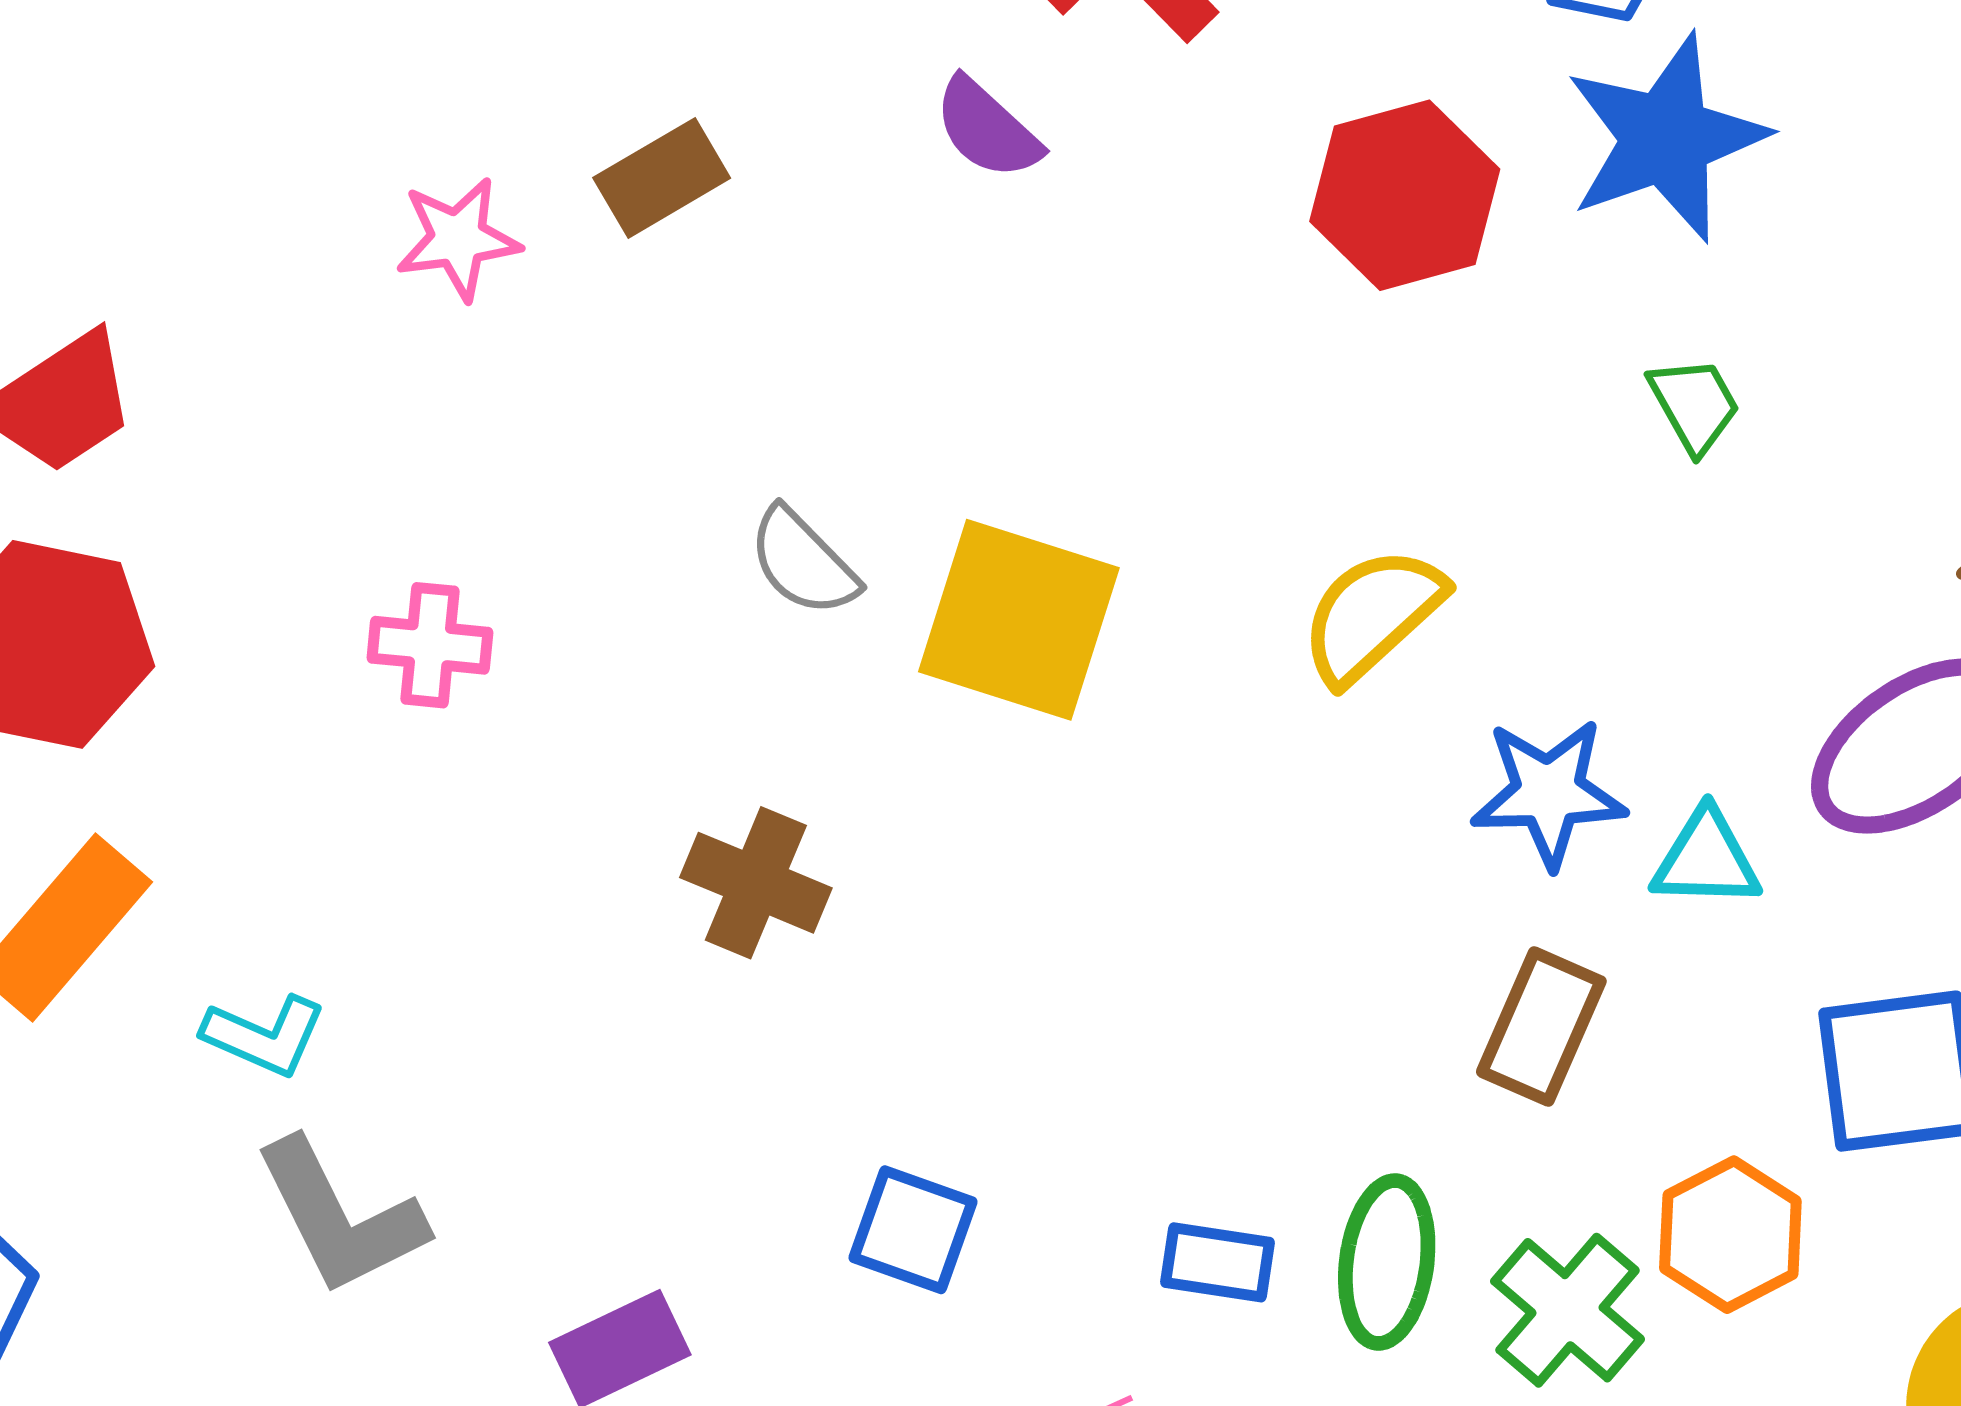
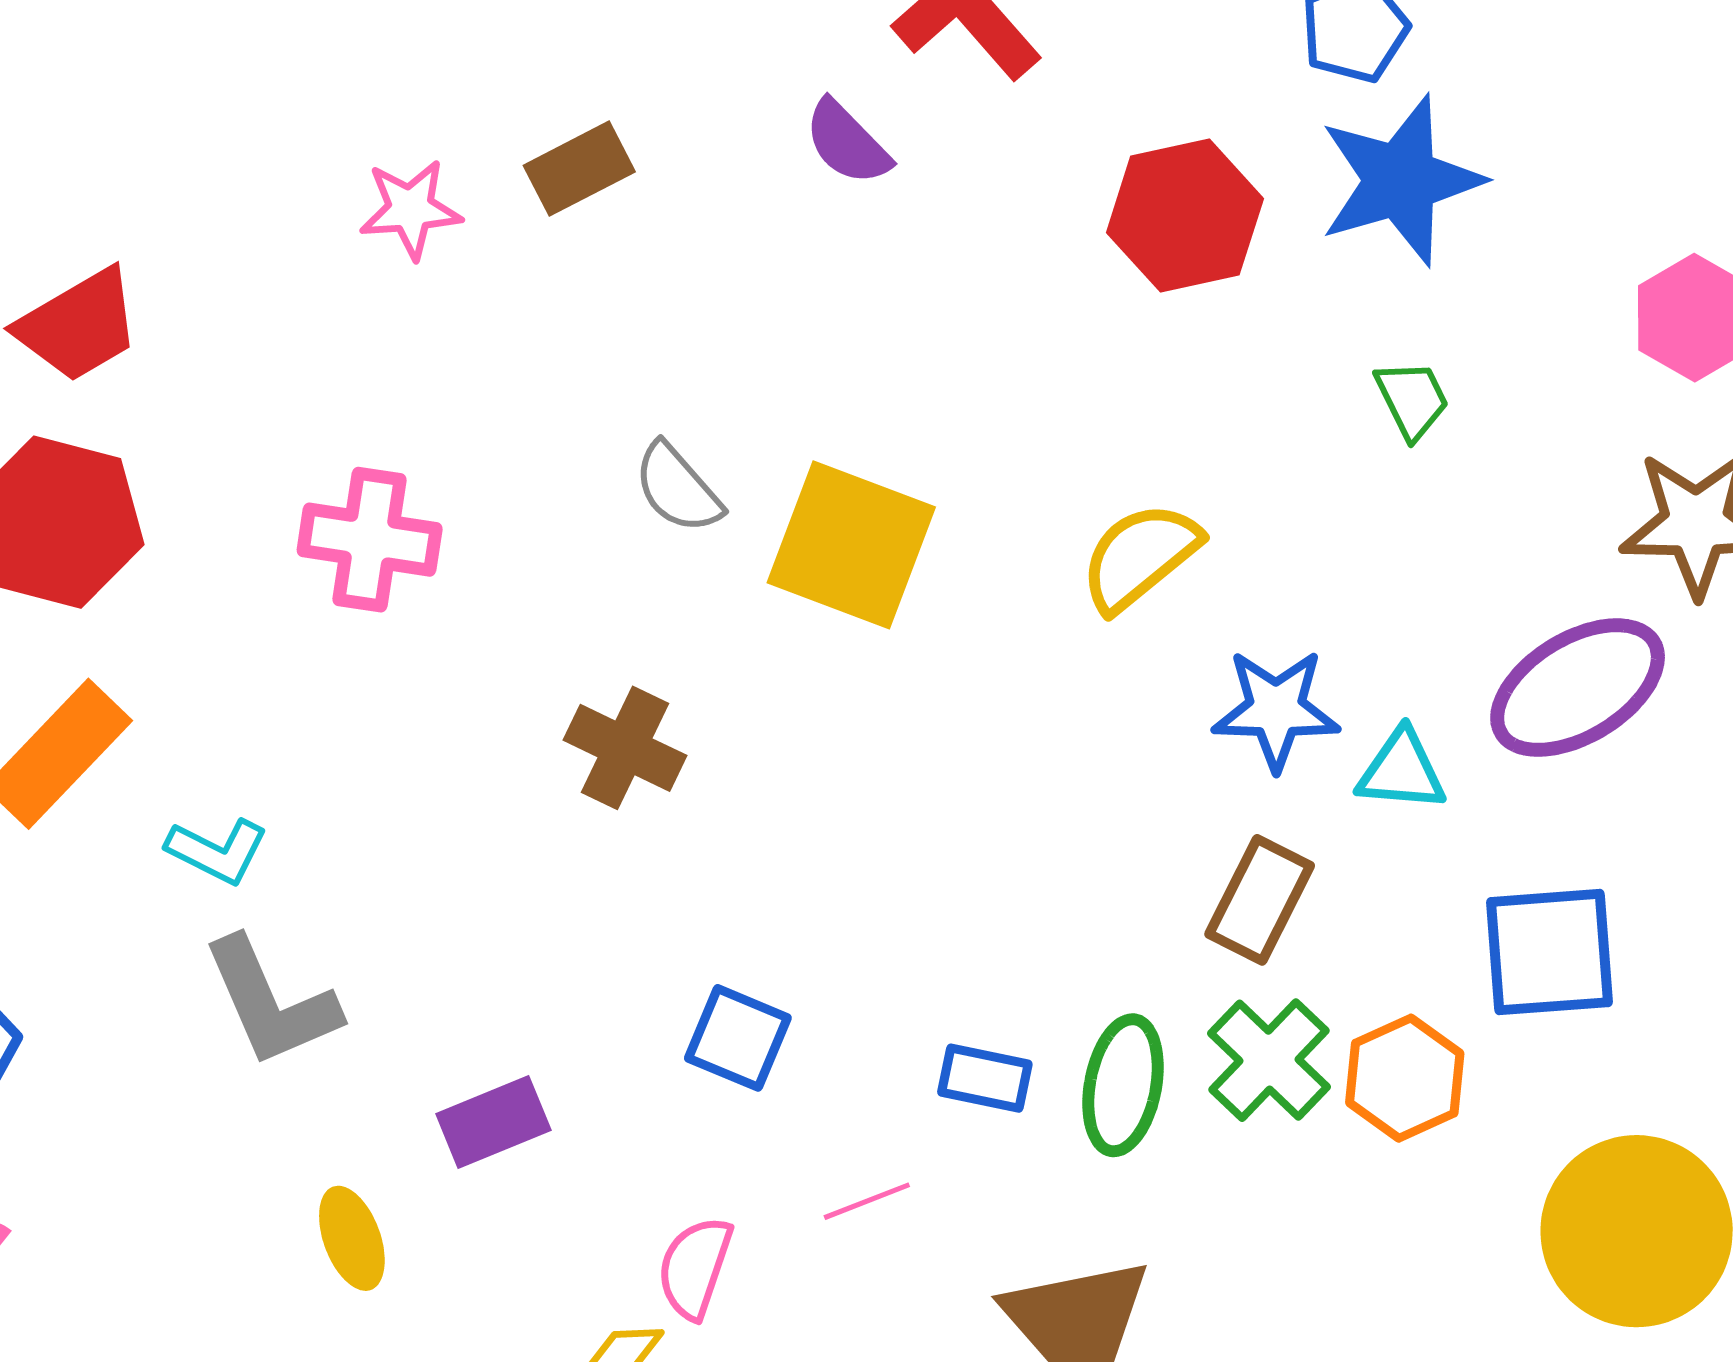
pink cross: (430, 645) -> (370, 540), size x1.4
green cross: (1568, 1310) -> (1269, 1060), moved

